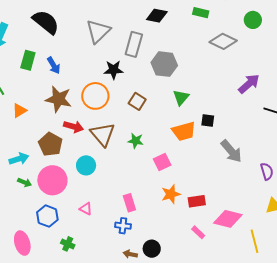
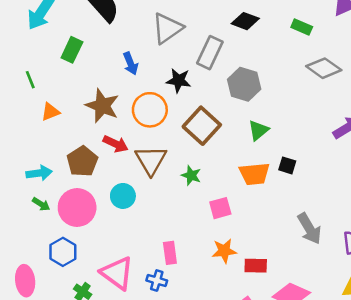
blue arrow: (54, 65) -> (131, 63), moved
brown square: (137, 101) -> (202, 126), size x1.6
gray arrow: (231, 151) -> (309, 229), moved
pink triangle: (86, 209) -> (117, 273), moved, size x2.0

